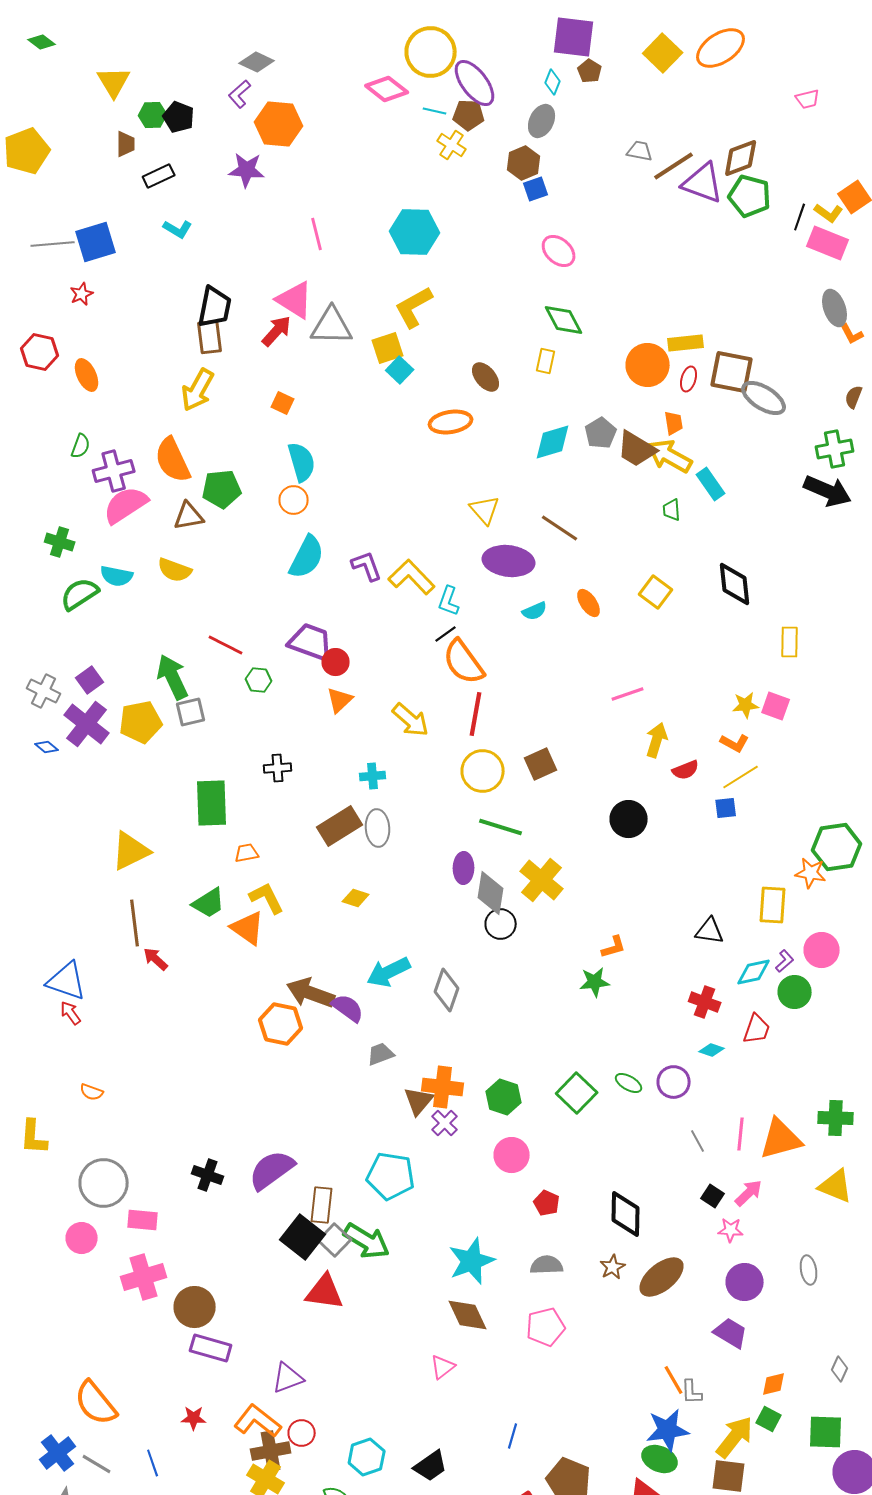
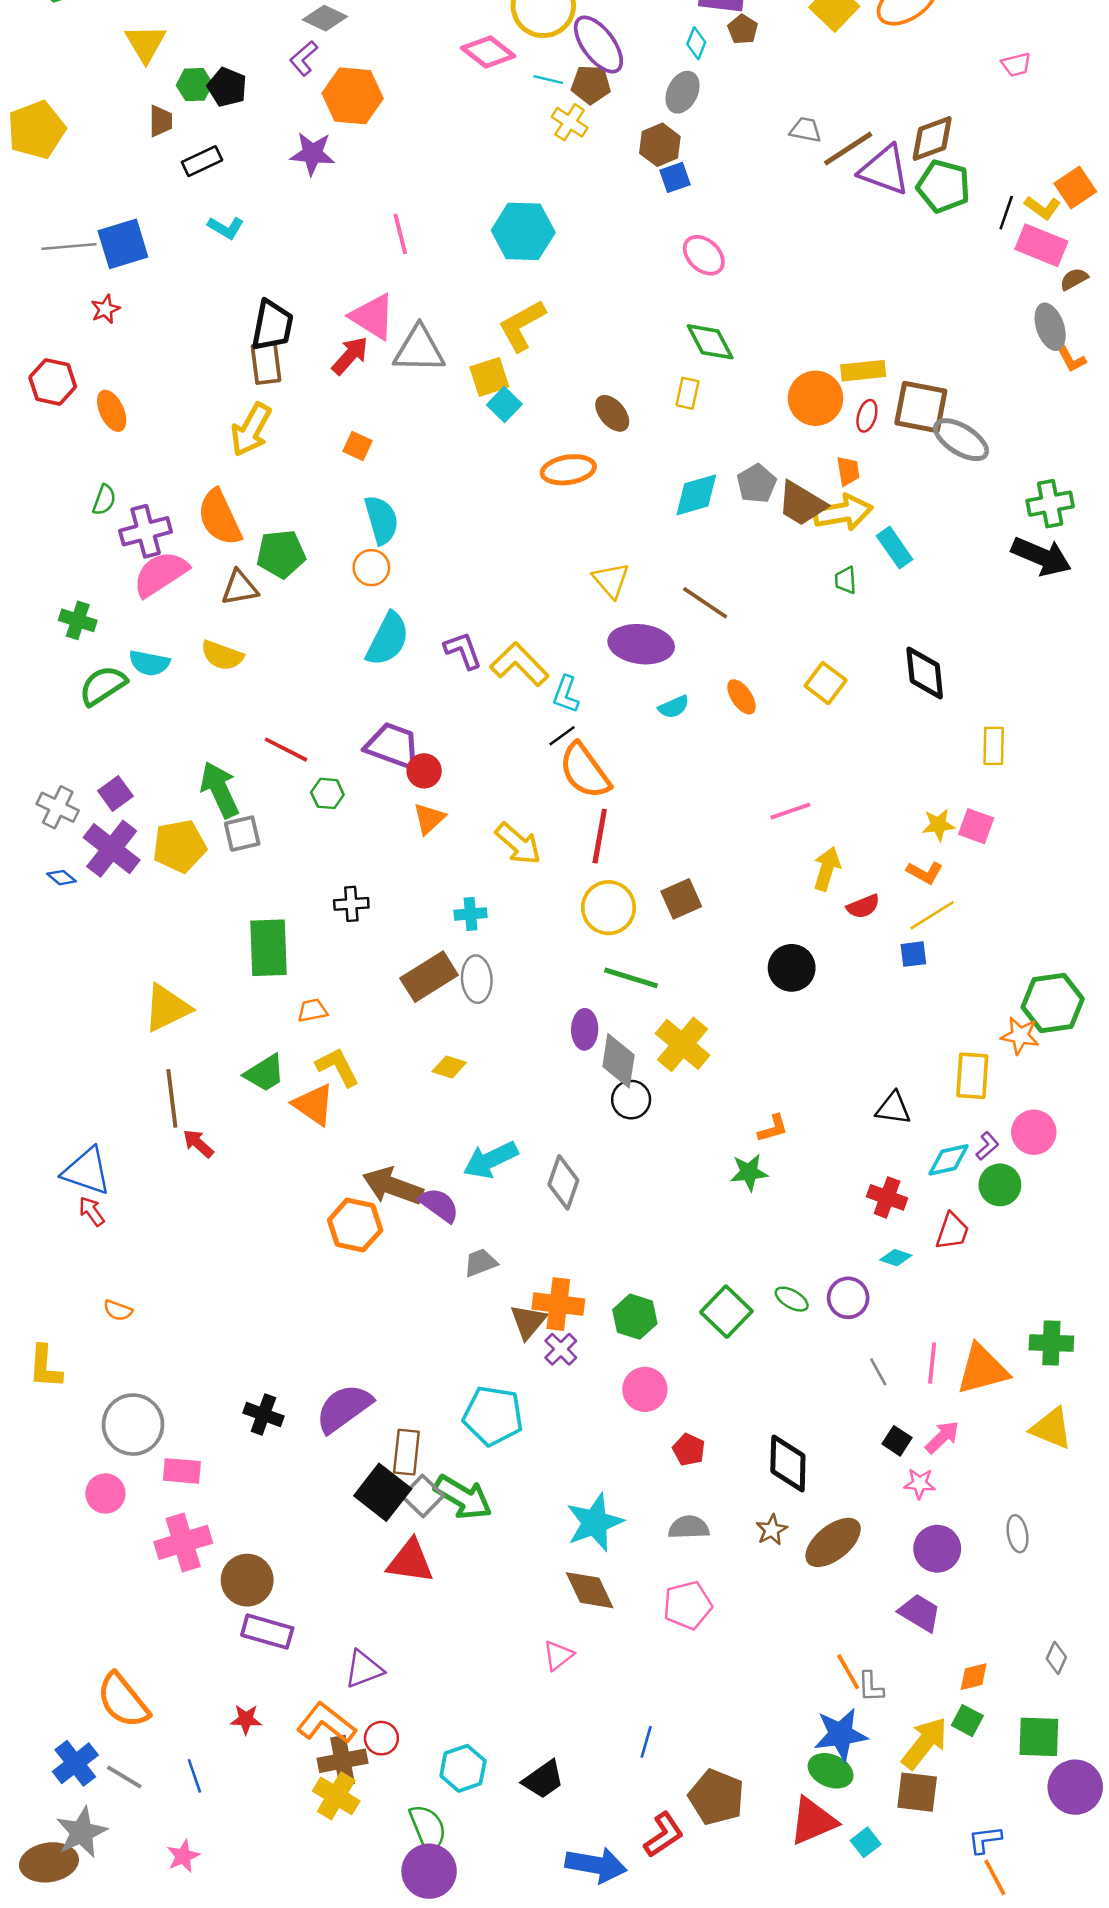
brown semicircle: (854, 397) -> (1074, 279), moved, turned 40
yellow arrow: (670, 456) -> (843, 512), turned 141

